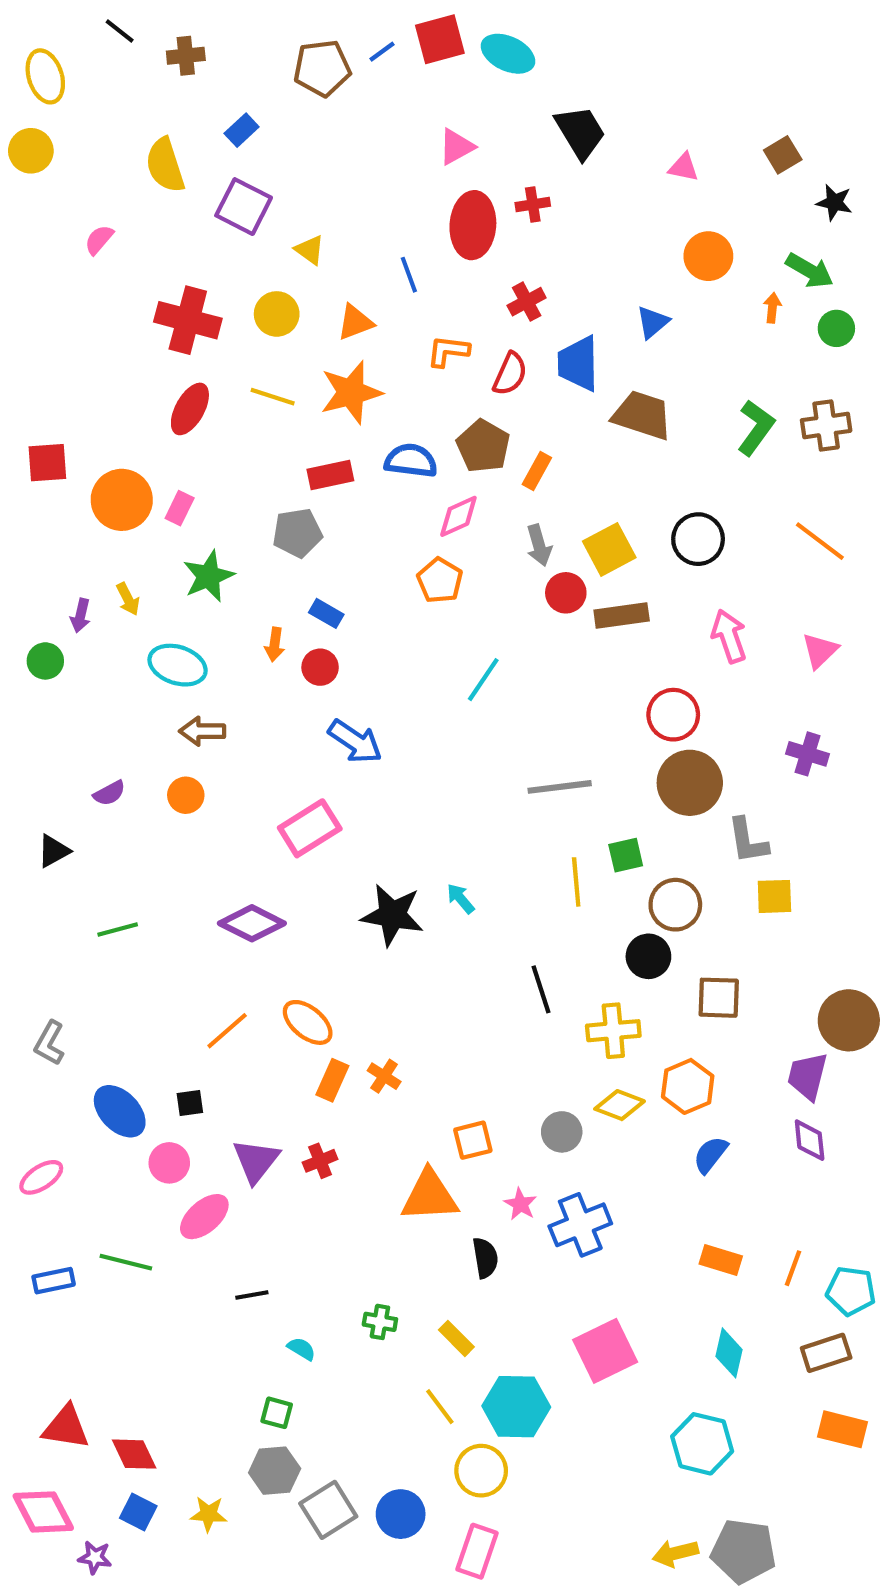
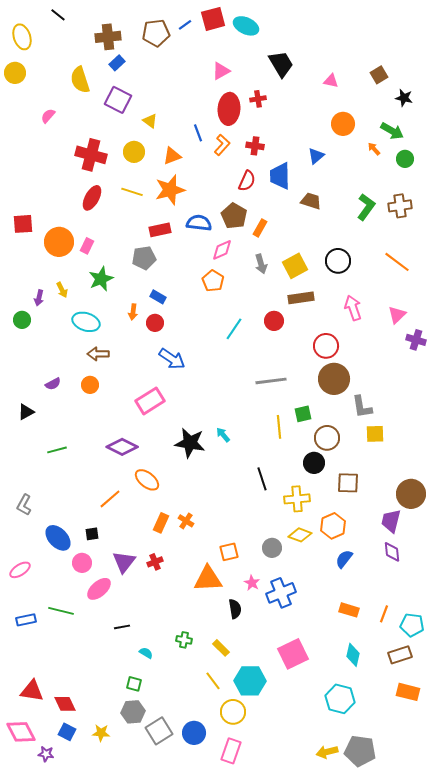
brown cross: (186, 56) -> (108, 37), moved, size x1.4
red cross: (527, 302) -> (255, 146), turned 36
orange arrow: (772, 308) -> (374, 149), turned -48
orange L-shape: (448, 351) -> (222, 145), moved, turned 125
brown trapezoid: (642, 415) -> (311, 201), size x0.7
red circle: (566, 593) -> (274, 321), moved
purple cross: (807, 754) -> (416, 340), moved
orange ellipse: (308, 1022) -> (147, 480), moved

